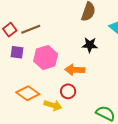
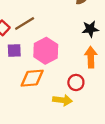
orange arrow: (75, 70) -> (91, 57), moved, turned 96
orange diamond: (28, 93) -> (32, 78), moved, turned -30

